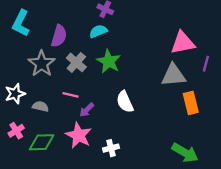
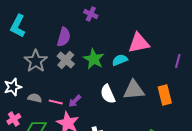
cyan semicircle: (98, 31) -> (120, 60), moved
purple semicircle: (59, 36) -> (64, 37), moved
pink triangle: (183, 43) -> (139, 43), moved
gray triangle: (173, 75) -> (134, 90), moved
pink line: (71, 95) -> (56, 102), moved

